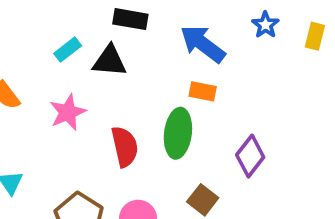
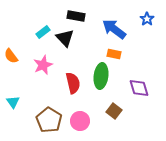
black triangle: (109, 61) -> (65, 38), turned 42
purple diamond: (250, 156) -> (139, 88), turned -55

